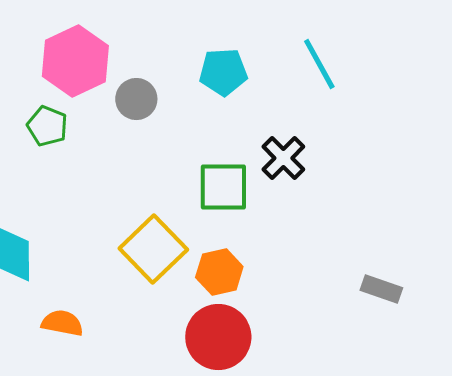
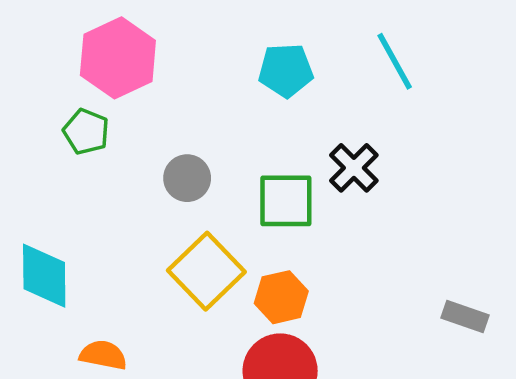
gray circle: (136, 99) -> (187, 178), moved

